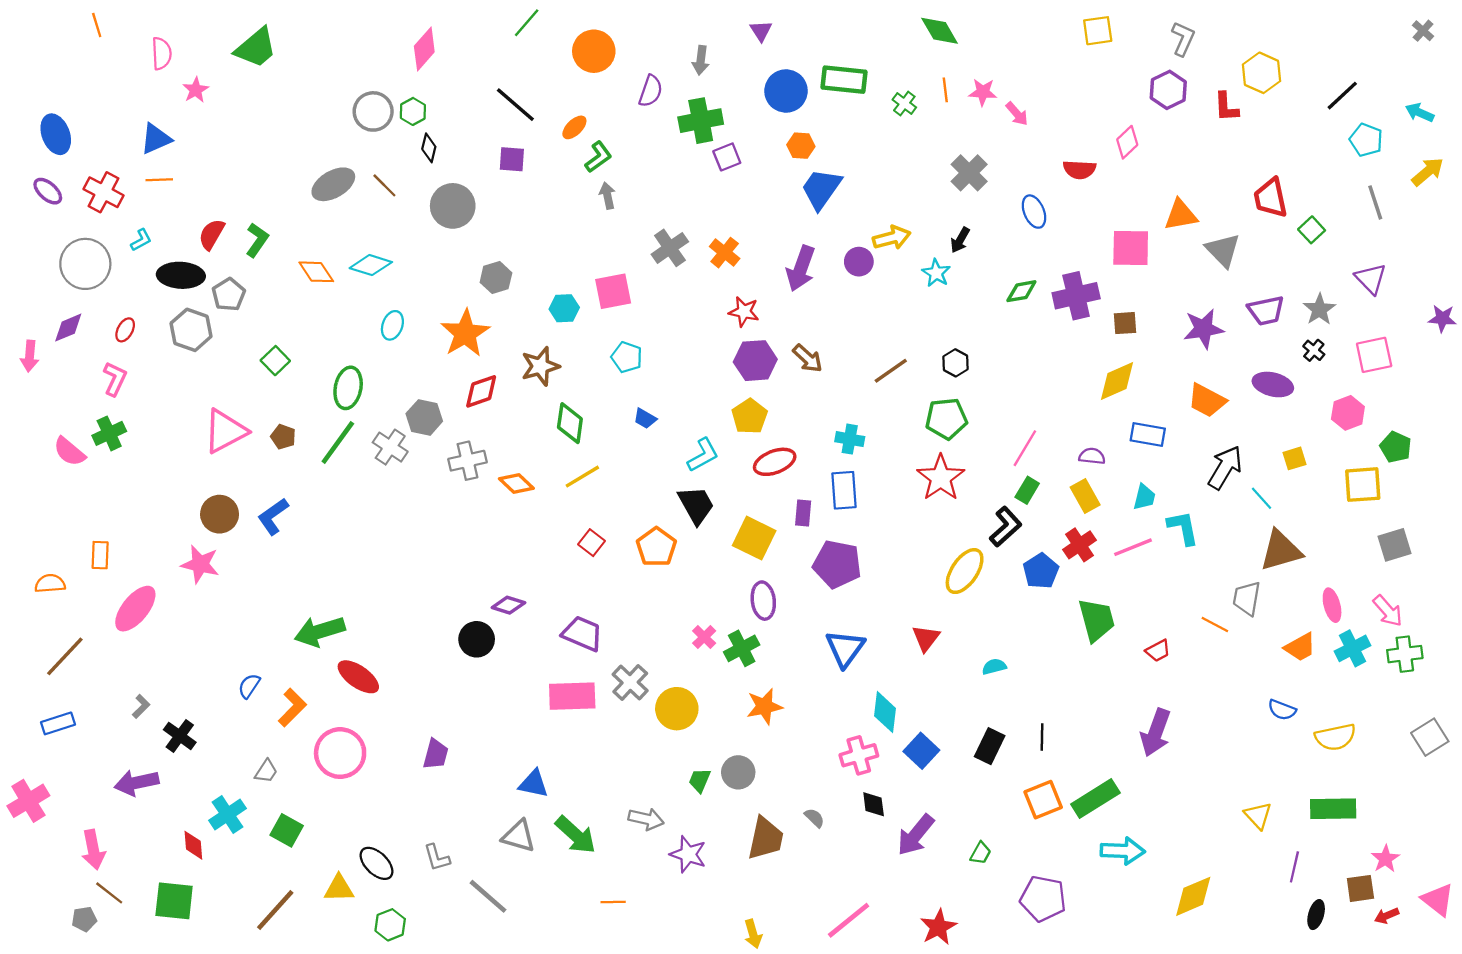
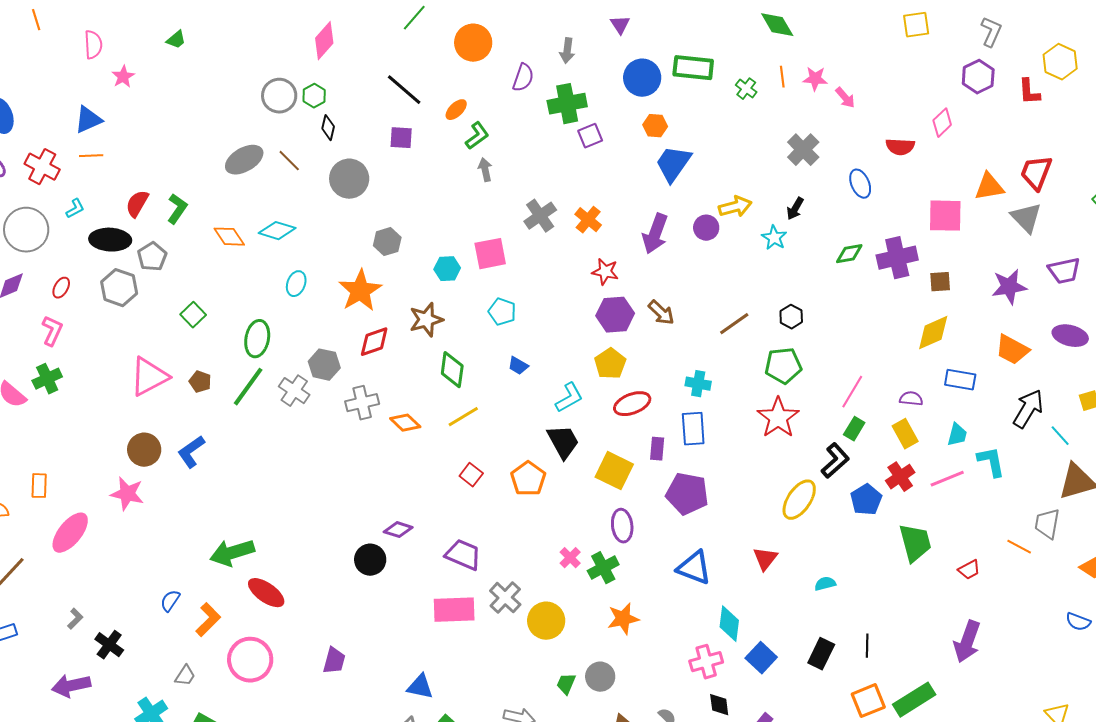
green trapezoid: (256, 48) -> (176, 40), size x0.5
red trapezoid: (1271, 198) -> (1036, 173), moved, turned 33
blue triangle: (845, 648) -> (694, 568), turned -45

